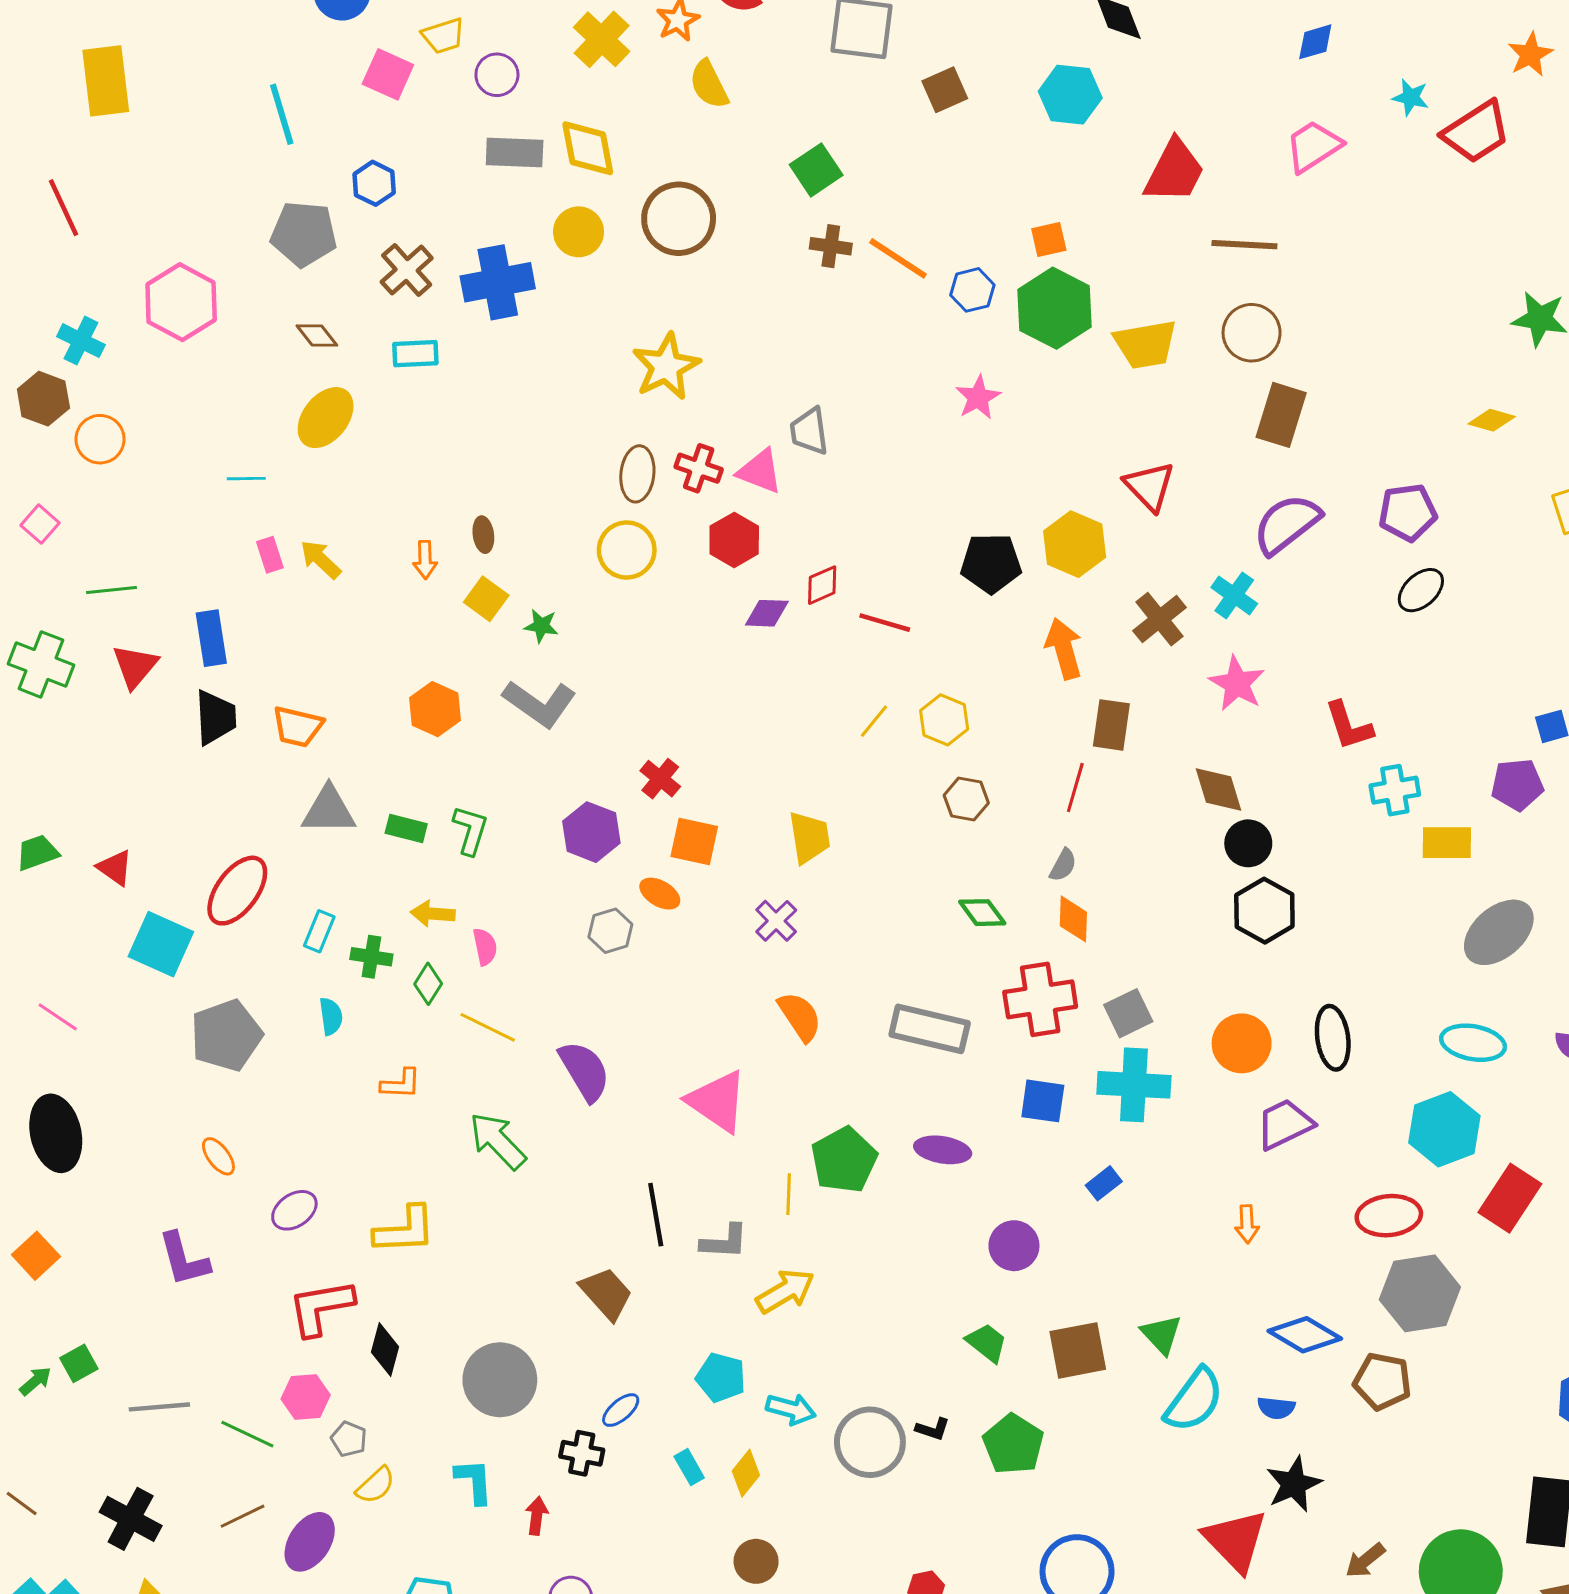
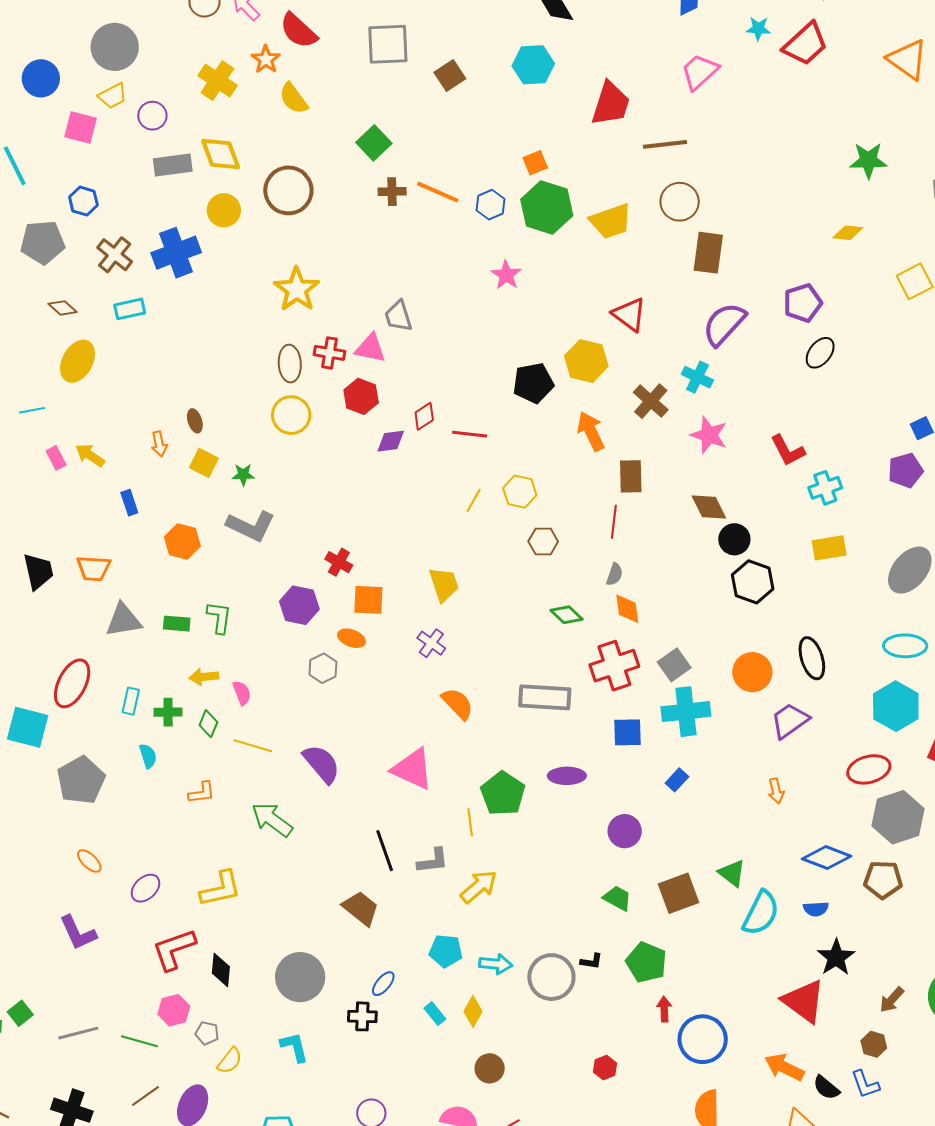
blue rectangle: (211, 638) -> (129, 503), moved, size x0.7
yellow rectangle: (1447, 843) -> (829, 548), moved
red arrow: (537, 1516) -> (664, 1009), moved

